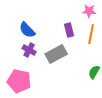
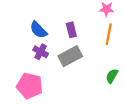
purple rectangle: (69, 30) -> (71, 30), moved

